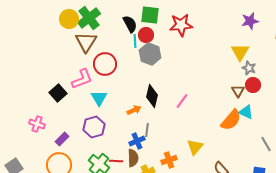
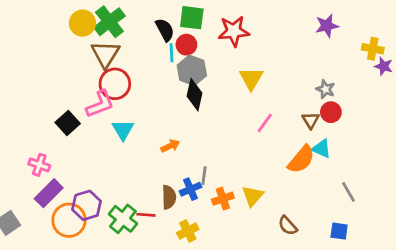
yellow triangle: (240, 52) -> (251, 78), moved
red circle: (105, 64) -> (115, 84), moved
black diamond: (152, 96) -> (195, 95), moved
pink line: (182, 101) -> (265, 123), moved
purple hexagon: (94, 127) -> (87, 205), moved
gray line: (147, 130) -> (204, 176), moved
purple rectangle: (62, 139) -> (49, 193), moved, size x1.5
blue cross: (137, 141) -> (190, 189), moved
brown semicircle: (133, 158) -> (169, 197), moved
orange cross: (169, 160) -> (223, 199), moved

